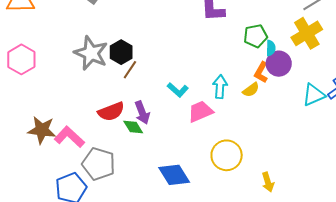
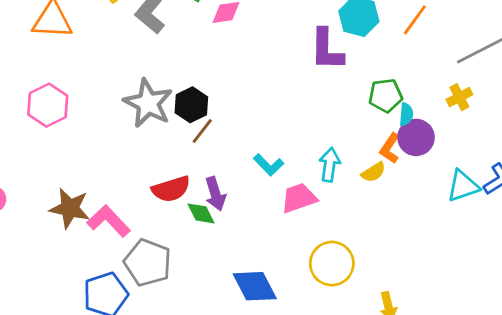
yellow cross: (307, 33) -> (459, 97), size x0.6

